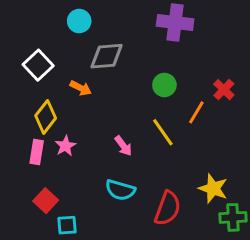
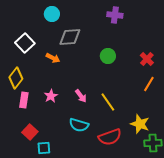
purple cross: (175, 23) -> (115, 15), size x0.7
orange line: (196, 112) -> (149, 84), moved
yellow diamond: (46, 117) -> (16, 78), moved
yellow line: (163, 132) -> (108, 102), moved
pink star: (65, 146) -> (51, 96), moved
red semicircle: (167, 208) -> (110, 137), turned 50

